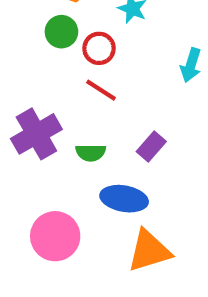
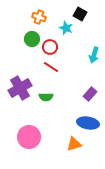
purple rectangle: (151, 146) -> (90, 94), moved
blue ellipse: (124, 199) -> (88, 123), moved
orange triangle: (149, 251) -> (74, 144), size x0.7

